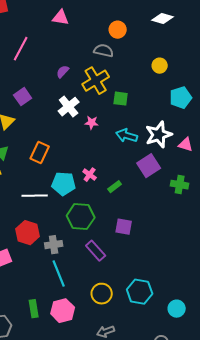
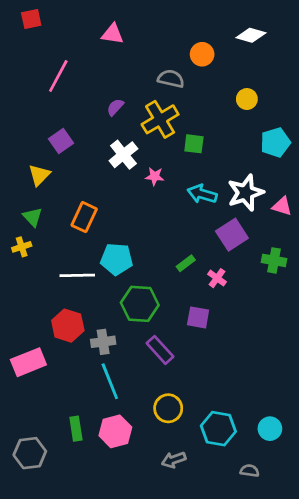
orange circle: (118, 30) -> (202, 54), moved
pink cross: (90, 175) -> (217, 278), moved
cyan hexagon: (140, 292) -> (218, 429), moved

